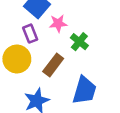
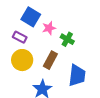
purple rectangle: (30, 34) -> (20, 37), moved, turned -32

